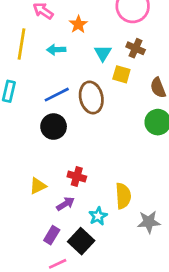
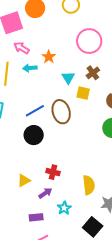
brown cross: (136, 48) -> (93, 73), turned 32
cyan arrow: (56, 50) -> (30, 68), moved
cyan star: (98, 216) -> (64, 208), moved
purple rectangle: (52, 235) -> (36, 217), turned 56
black square: (81, 241) -> (93, 227), moved

